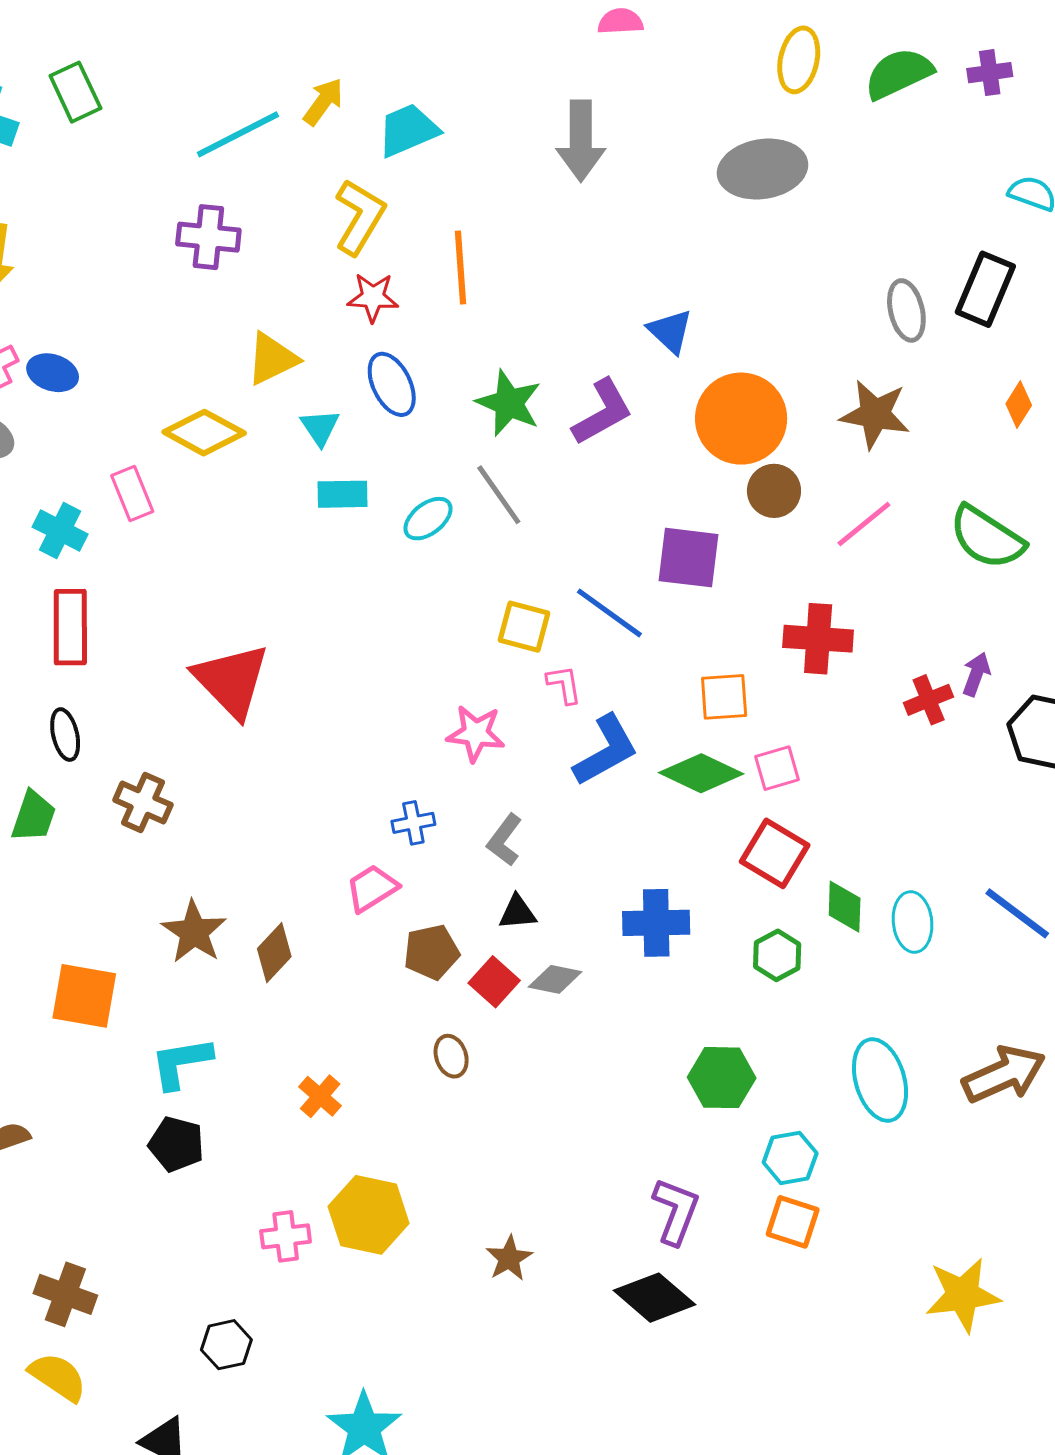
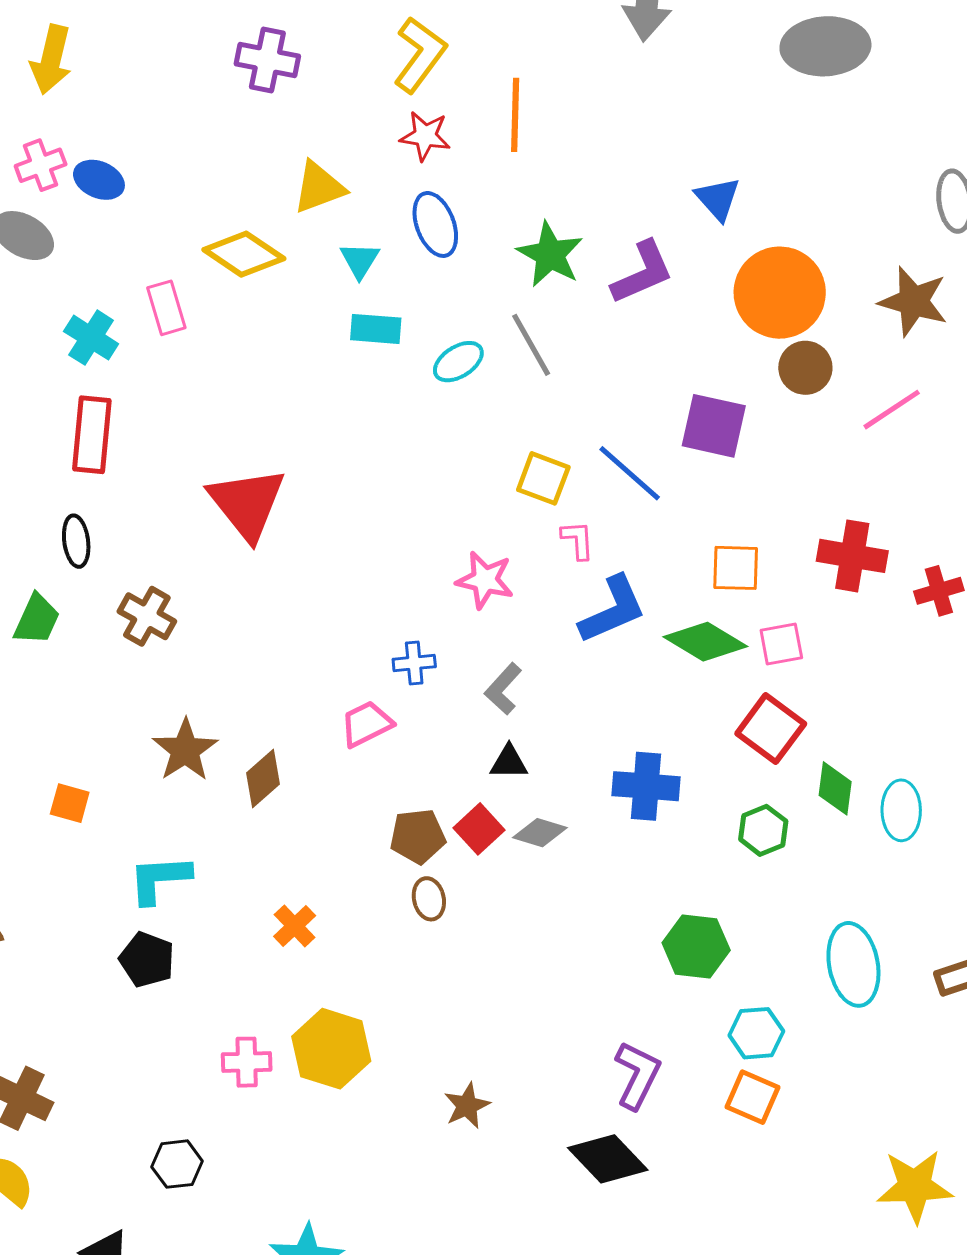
red cross: (818, 639) -> (852, 556), moved
brown pentagon: (431, 952) -> (418, 836), moved
orange square: (84, 996) -> (70, 803), size x0.6

